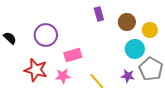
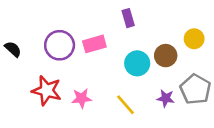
brown circle: (127, 22) -> (166, 56), moved
cyan circle: (135, 49) -> (137, 63), moved
pink rectangle: (73, 55) -> (94, 44), moved

